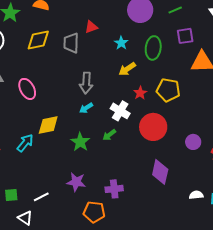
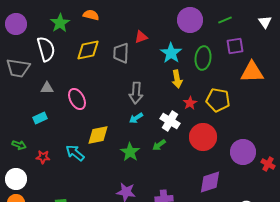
cyan star: (121, 43) -> (171, 53), size x1.5
yellow arrow: (127, 69) -> (177, 79), turned -66
purple circle: (193, 142) -> (243, 152), size x1.6
cyan arrow: (25, 143) -> (75, 153), turned -90
purple diamond: (160, 172) -> (210, 182), turned 60

